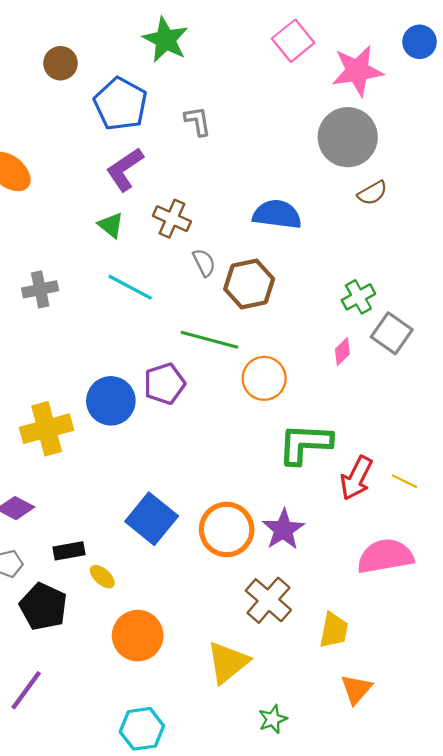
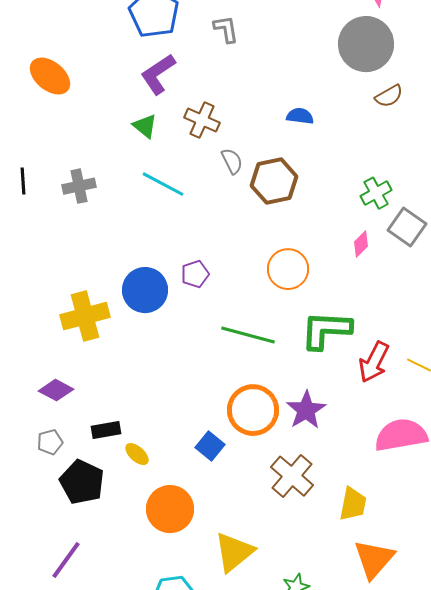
blue semicircle: (277, 214) -> (300, 116), size x0.6
green line: (209, 340) -> (248, 335), moved
purple pentagon: (164, 384) -> (195, 274), size x0.7
blue square: (152, 519) -> (210, 446), moved, size x0.6
yellow triangle: (228, 662) -> (234, 552), moved
orange triangle: (356, 689) -> (374, 559), size x1.4

